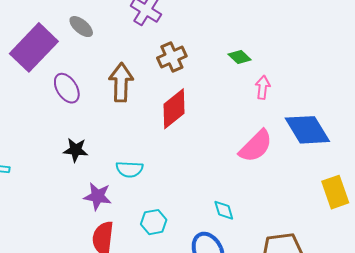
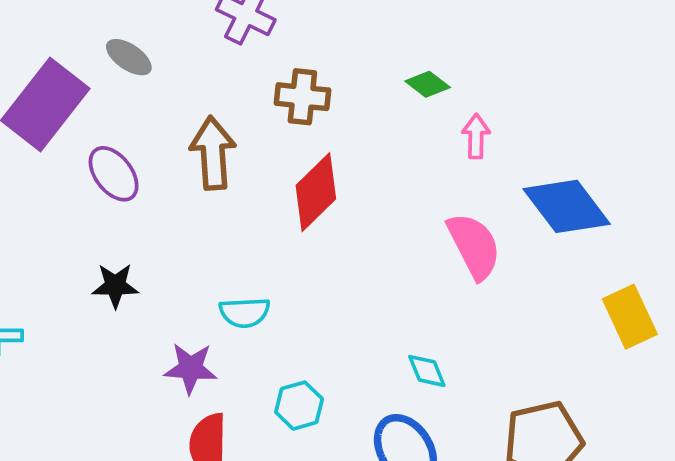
brown cross: (172, 57) -> (302, 97), turned 36
pink semicircle: (256, 146) -> (474, 246), turned -66
black star: (76, 150) -> (115, 286), moved

